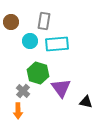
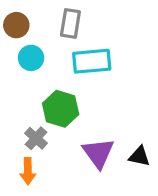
cyan circle: (30, 41) -> (31, 58), moved
purple triangle: (61, 88) -> (98, 153), moved

